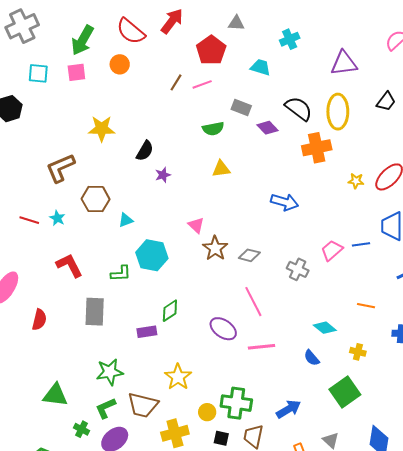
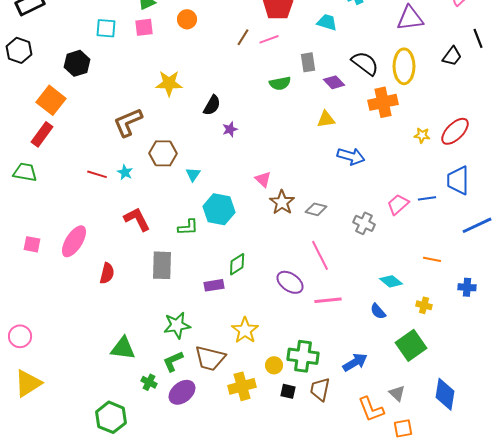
gray rectangle: (241, 108) -> (308, 62), turned 60
yellow triangle: (221, 169) -> (326, 119), moved
cyan triangle: (126, 220) -> (193, 174), turned -35

